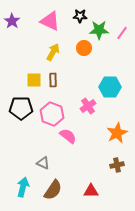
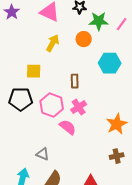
brown rectangle: (53, 80) -> (75, 81), moved
cyan hexagon: (110, 87) -> (110, 63), moved
pink cross: (88, 106) -> (79, 107), moved

